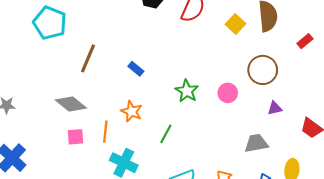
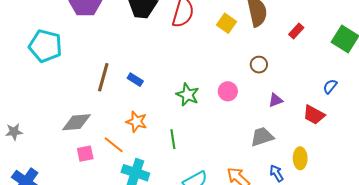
brown line: (88, 58) -> (103, 77), moved
brown circle: (263, 70) -> (259, 65), size x0.6
gray diamond: (71, 104) -> (76, 122), turned -36
orange line: (105, 132) -> (114, 145), turned -50
green line: (166, 134) -> (173, 139), turned -30

